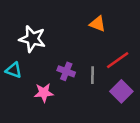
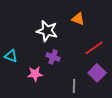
white star: (32, 39) -> (47, 31), moved
gray line: (93, 75) -> (74, 86), moved

